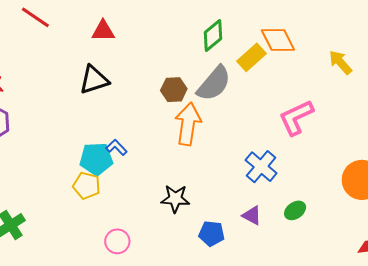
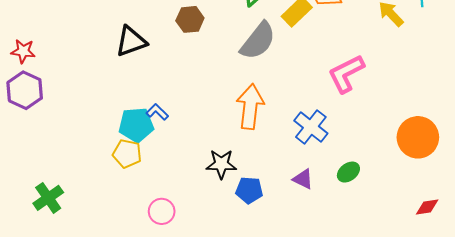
brown hexagon: (174, 90) -> (190, 19), moved
orange arrow: (188, 124) -> (250, 107), moved
blue pentagon: (212, 234) -> (249, 190), moved

